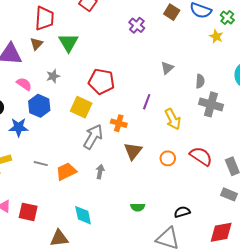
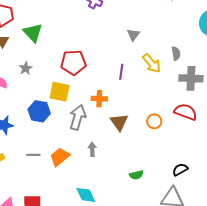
gray semicircle: (200, 81) -> (176, 53), moved
gray cross: (211, 104) -> (191, 78), moved
blue hexagon: (39, 106) -> (39, 111), moved
yellow arrow: (173, 119) -> (152, 63), moved

